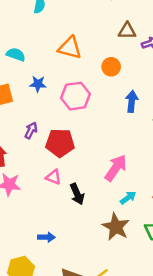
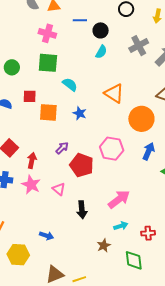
orange circle: (111, 67) -> (141, 119), size x1.6
pink hexagon: (75, 96) -> (112, 149), moved
pink triangle: (53, 177) -> (59, 189), moved
brown star: (116, 227) -> (104, 246), size x0.6

